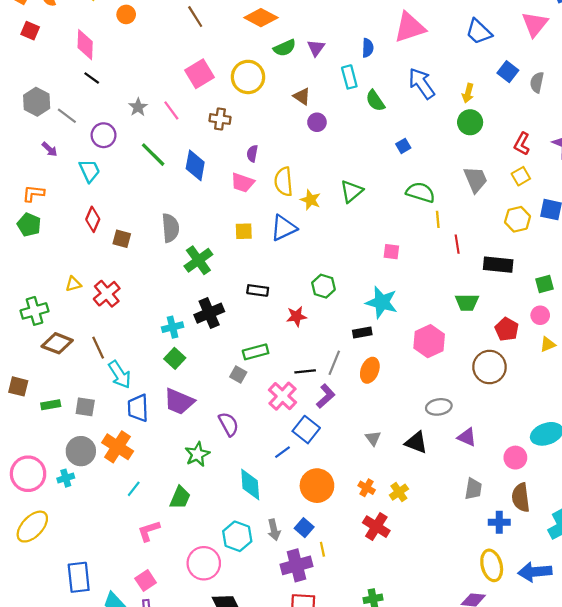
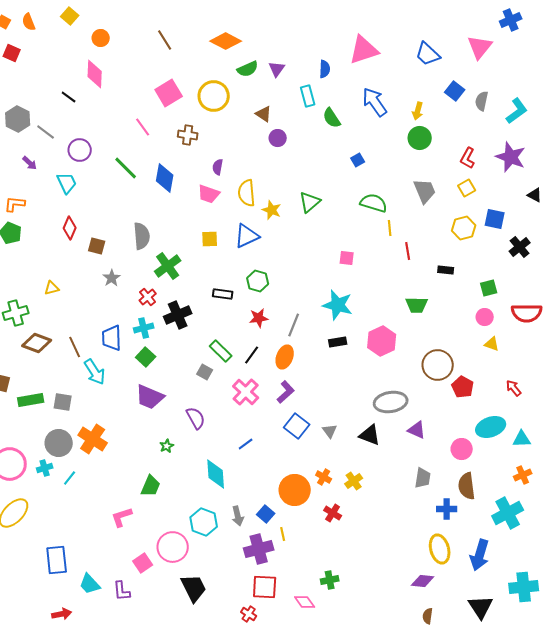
pink diamond: (85, 45) -> (95, 74), moved
gray star: (138, 107) -> (112, 278), moved
black rectangle: (498, 265) -> (446, 270), size x0.6
green hexagon: (323, 286) -> (258, 281), moved
red cross: (107, 294) -> (148, 297), moved, size x0.7
red pentagon: (507, 329) -> (463, 387), moved
black rectangle: (362, 333) -> (338, 342), moved
yellow triangle: (548, 344) -> (492, 344), turned 42
green rectangle: (256, 352) -> (221, 351), turned 60
gray line: (334, 363) -> (294, 325), moved
orange ellipse: (370, 370) -> (285, 357), moved
black line: (305, 371) -> (252, 355), moved, turned -48
green rectangle: (51, 405) -> (31, 400), size x1.4
gray ellipse: (439, 407) -> (391, 402), size x1.4
blue trapezoid: (138, 408) -> (112, 338), moved
blue square: (306, 430) -> (297, 426), moved
green star: (197, 454) -> (167, 446), size x0.6
orange circle: (317, 486) -> (295, 490), moved
cyan line: (134, 489) -> (70, 478), moved
red cross: (376, 527) -> (333, 513), size x0.7
blue arrow: (535, 572) -> (480, 555), turned -68
pink square: (146, 580) -> (143, 563), moved

